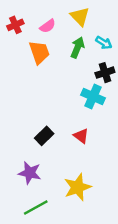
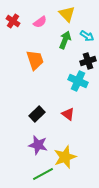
red cross: (15, 25) -> (13, 21), turned -32
orange trapezoid: (39, 52) -> (35, 60), moved
purple star: (30, 173) -> (38, 145), moved
green line: (36, 208) -> (43, 174), moved

